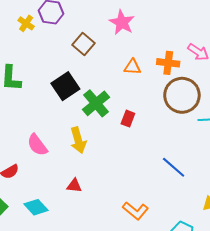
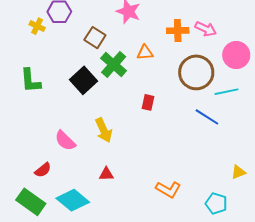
orange cross: (168, 63) -> (178, 31), moved
green cross: (96, 103) -> (114, 65), moved
blue line: (174, 167) -> (207, 117), moved
cyan diamond: (36, 207) -> (73, 200), size x1.4

